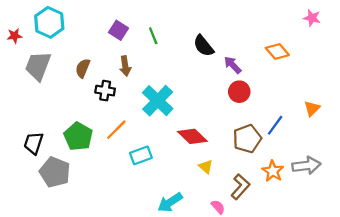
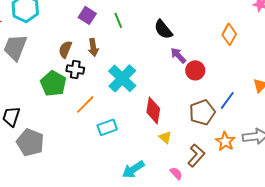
orange diamond: (277, 51) -> (229, 34), turned 70
purple arrow: (233, 65) -> (178, 55), moved
brown semicircle: (83, 68) -> (65, 49), moved
green pentagon: (78, 136) -> (53, 83), moved
red diamond: (192, 136) -> (153, 110), turned 56

